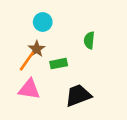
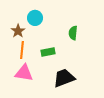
brown star: (37, 49) -> (18, 31), moved
orange line: (27, 61) -> (22, 50), turned -30

